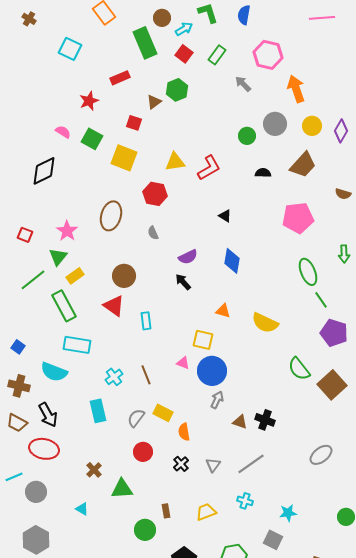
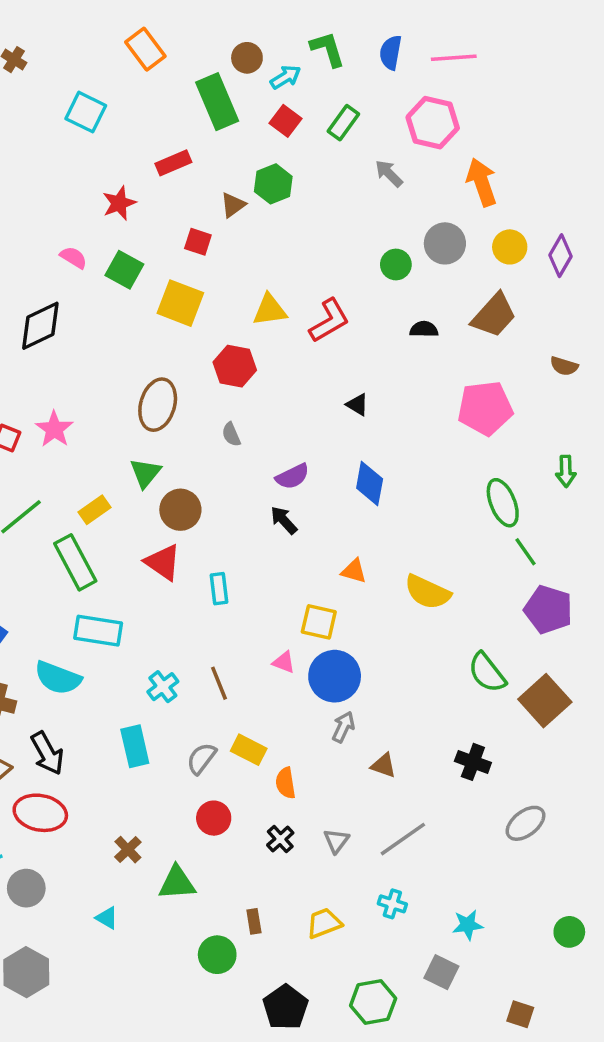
pink line: (322, 18) -> (454, 58), moved
pink star: (67, 231) -> (54, 429), moved
green triangle: (58, 257) -> (145, 473), moved
black cross: (265, 420) -> (473, 762), moved

